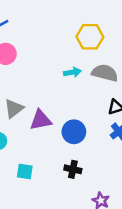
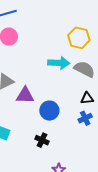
cyan arrow: (72, 72) -> (59, 63), size x1.5

